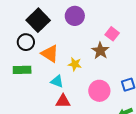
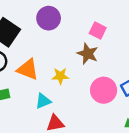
cyan triangle: (57, 81) -> (43, 101), turned -32
pink circle: (99, 91) -> (104, 90), moved

